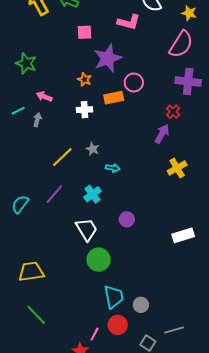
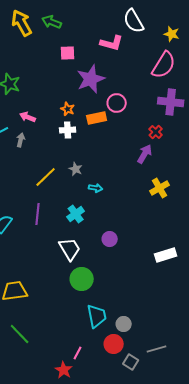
orange star: (85, 79) -> (68, 109), moved
purple line: (54, 194) -> (38, 214), turned -35
red circle: (118, 325) -> (114, 344), moved

